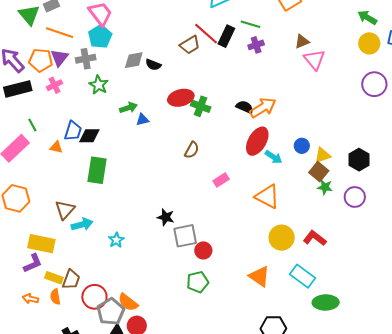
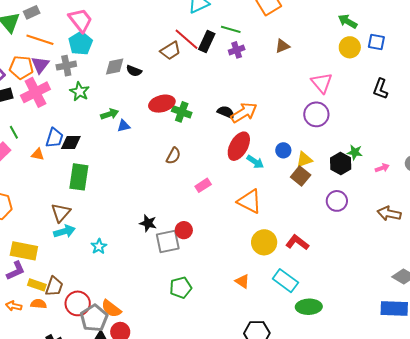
pink triangle: (314, 60) -> (322, 83), moved
purple circle: (374, 84) -> (316, 114), moved
pink cross: (55, 85) -> (35, 92), size x1.8
green star: (325, 187) -> (355, 152), moved
brown triangle: (65, 210) -> (61, 213), moved
red circle: (203, 250) -> (184, 230), moved
orange triangle: (259, 276) -> (242, 281), size x0.7
orange semicircle: (55, 297) -> (39, 304), turned 105

